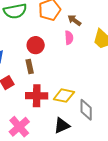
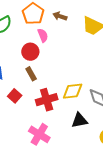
pink semicircle: (69, 38) -> (43, 35), moved
black triangle: (62, 126) -> (80, 120), turned 30

